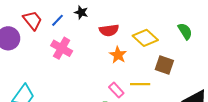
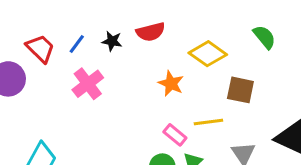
black star: (81, 12) -> (112, 41), moved
red semicircle: (109, 30) -> (151, 32), moved
pink cross: (62, 48) -> (88, 84), turned 30

